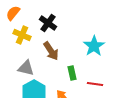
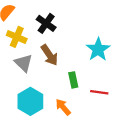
gray triangle: (26, 68) -> (24, 63), moved, turned 30

